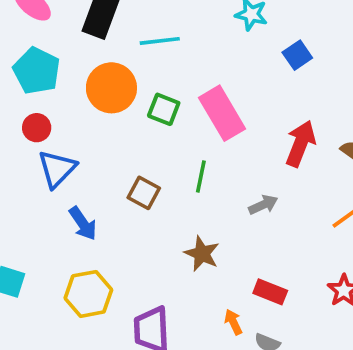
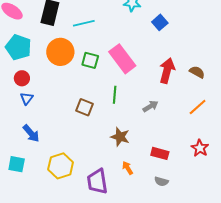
blue triangle: (57, 169) -> (27, 98), moved, size x0.6
blue arrow: (83, 224) -> (31, 133), moved
orange arrow: (233, 322) -> (128, 168), moved

